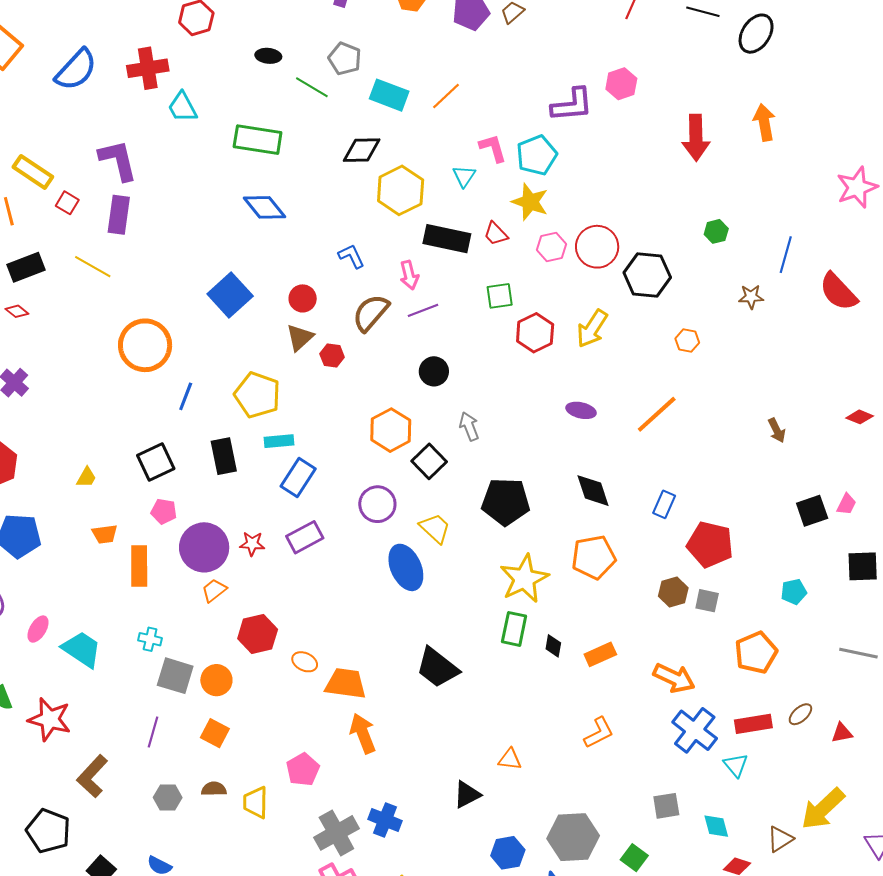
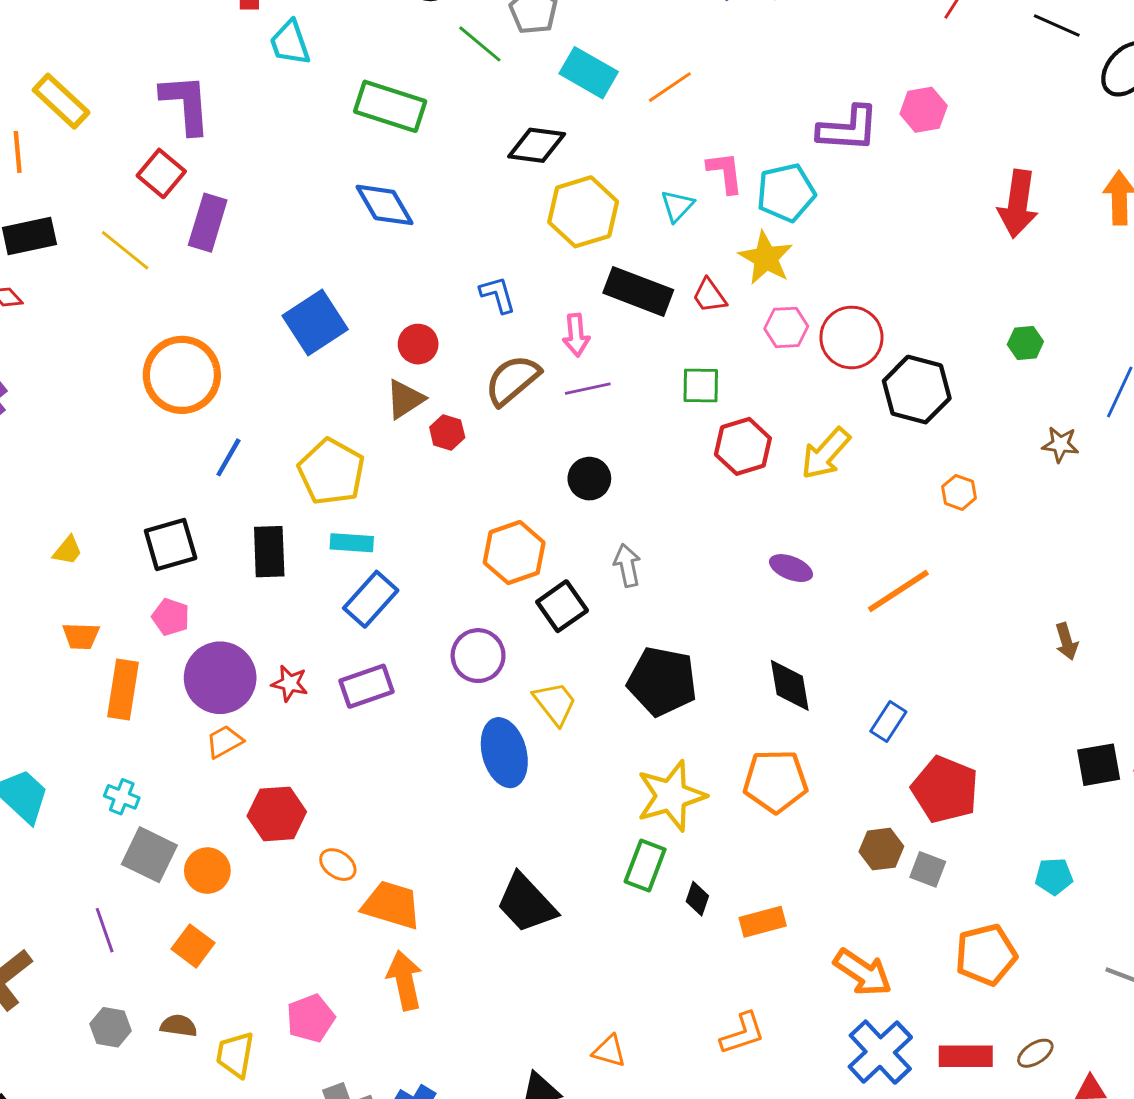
red square: (67, 203) -> (161, 173), moved, size x1.4
purple rectangle: (119, 215) -> (208, 223), moved
purple line: (153, 732) -> (105, 930), turned -44

